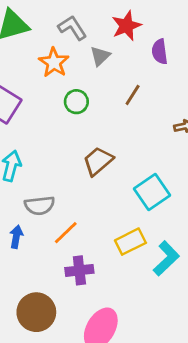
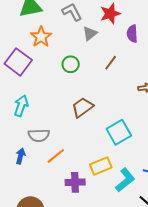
orange star: (54, 62) -> (41, 37), moved
purple cross: (79, 270) -> (75, 182), moved

